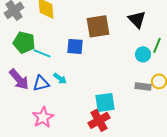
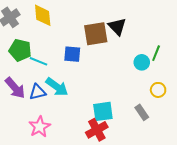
black triangle: (137, 19) -> (117, 27), moved
cyan arrow: (60, 78) -> (57, 87), size x1.6
gray rectangle: (143, 86) -> (142, 112), moved, turned 49

